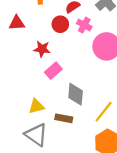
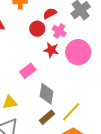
red star: (42, 49) -> (51, 50), moved
brown rectangle: (64, 118) -> (47, 117), moved, turned -56

